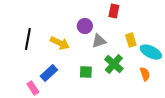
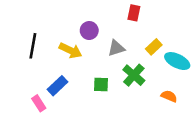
purple circle: (85, 26) -> (89, 31), moved
yellow rectangle: (131, 40) -> (154, 47), turned 64
orange semicircle: (145, 74) -> (169, 96), moved, turned -48

